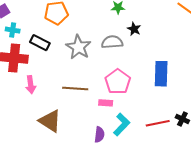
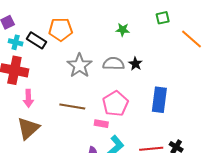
black star: (134, 29) -> (135, 64), moved
black rectangle: (40, 43) -> (37, 40), moved
brown triangle: (50, 121) -> (28, 128), moved, turned 40

